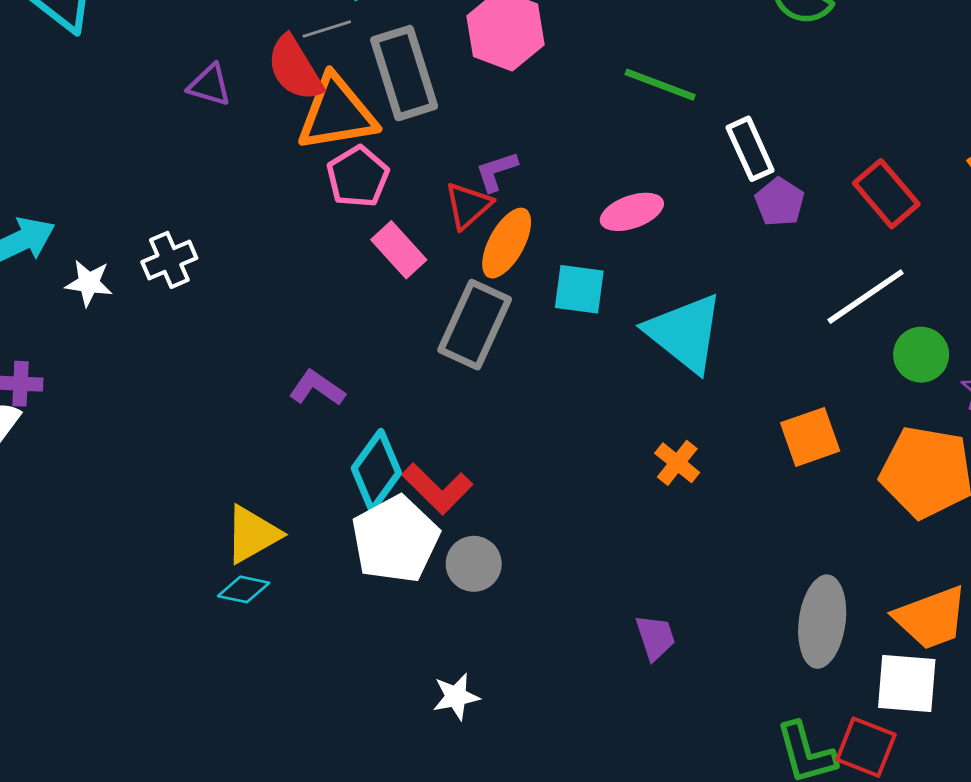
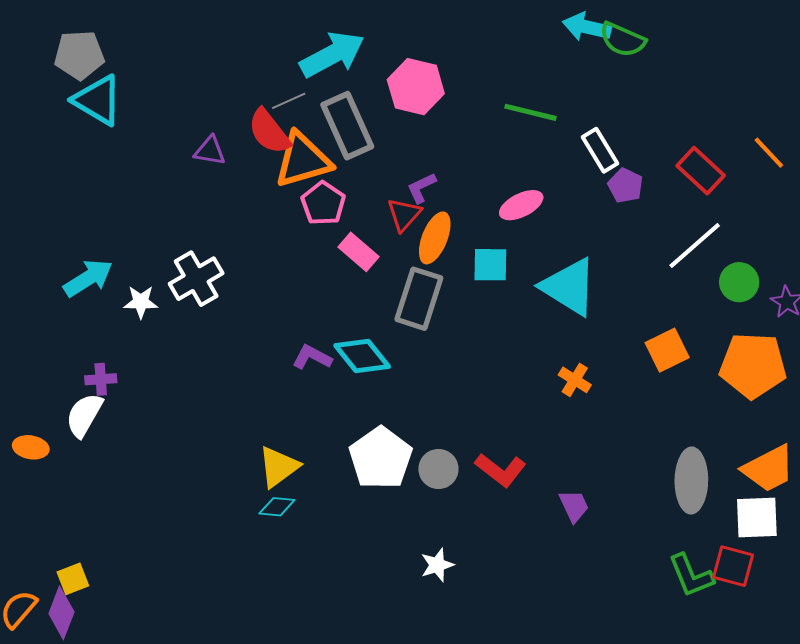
white cross: (169, 260) -> (196, 279), size x1.4
cyan diamond: (376, 471) -> (362, 356), moved, turned -68
red L-shape: (437, 489) -> (500, 470), moved

